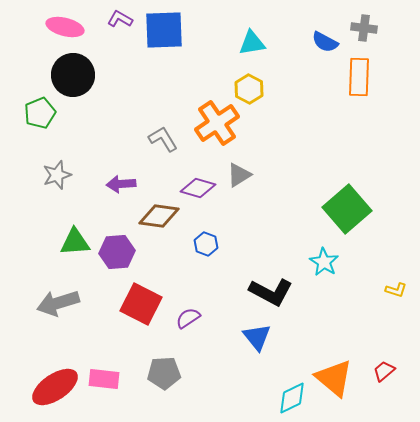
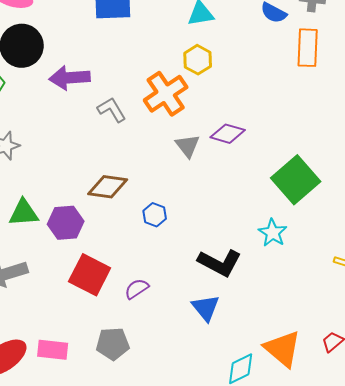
gray triangle: (239, 175) -> (188, 146), turned -36
purple arrow: (121, 184) -> (70, 78), moved, size x1.4
purple diamond: (198, 188) -> (228, 134), moved

